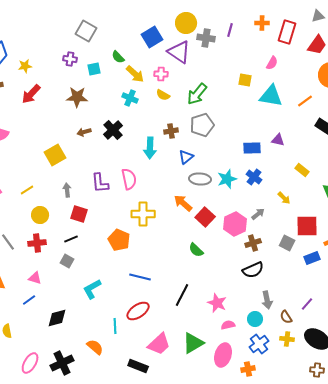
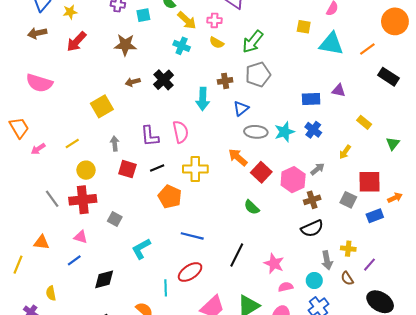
yellow arrow: (284, 198) -> (345, 152), turned 80
black line: (71, 239) -> (157, 168), moved
red cross: (37, 243) -> (83, 200), size x1.4
yellow cross: (287, 339) -> (348, 249), moved

